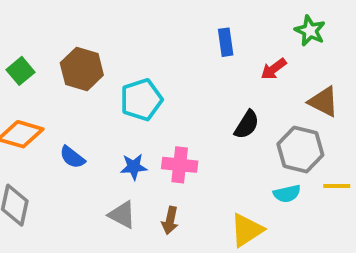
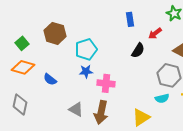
green square: (21, 71) -> (22, 43), moved
black semicircle: (247, 125) -> (138, 50), moved
blue star: (134, 167) -> (86, 71), moved
brown arrow: (170, 220) -> (101, 112), size x1.6

